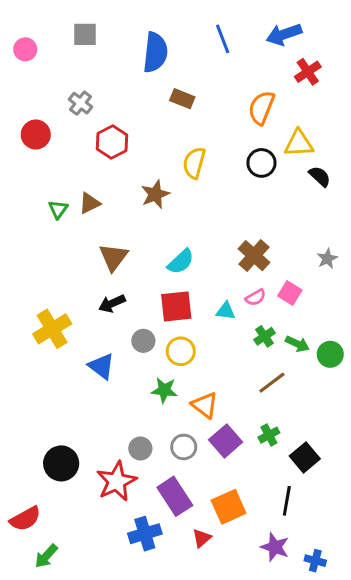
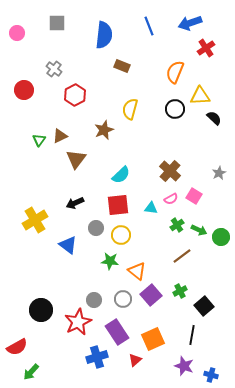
brown triangle: (113, 257) -> (76, 159), moved

